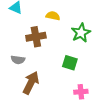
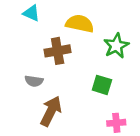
yellow semicircle: (53, 16) -> (80, 24), size x1.5

